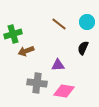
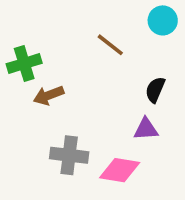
cyan circle: (87, 22) -> (163, 20), moved
purple triangle: (58, 65) -> (146, 129), moved

